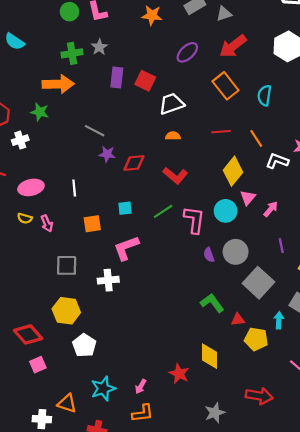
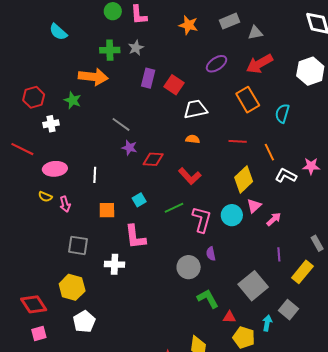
cyan square: (125, 208) -> (139, 200), turned -32
pink L-shape: (126, 248) -> (135, 237), turned -84
gray circle: (236, 252) -> (189, 267), moved

